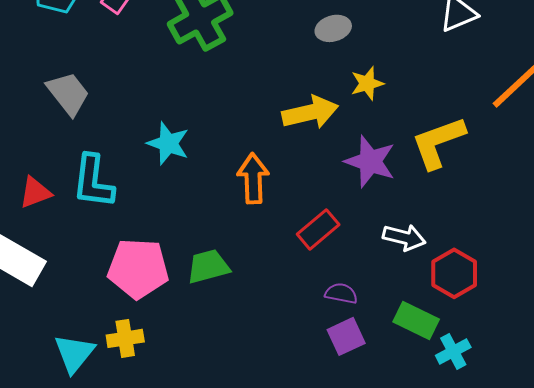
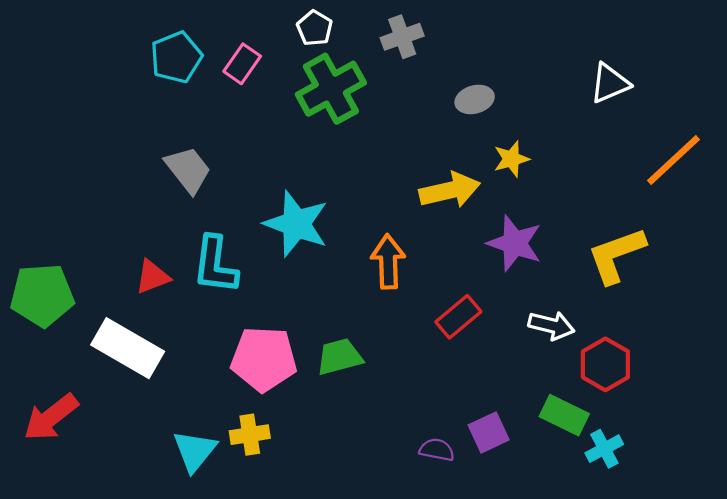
yellow L-shape: (438, 142) -> (616, 255), moved
cyan star: (168, 143) -> (296, 224), size x1.4
purple semicircle: (341, 293) -> (437, 450), moved

